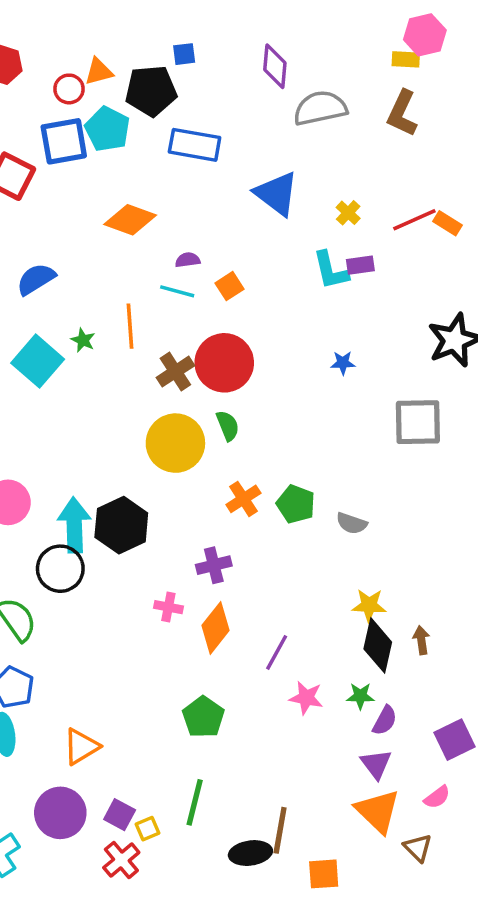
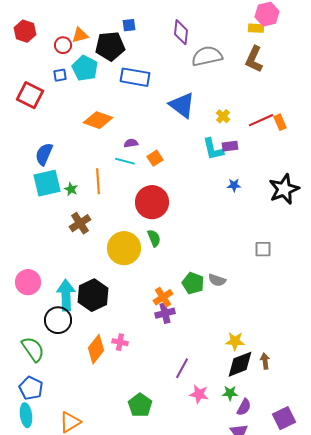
blue square: (64, 141) -> (60, 75), size x0.5
orange rectangle: (448, 223) -> (280, 122), turned 35
blue semicircle: (36, 279) -> (44, 154), turned -35
cyan square: (38, 361) -> (47, 183), moved, turned 36
blue star: (343, 363) -> (234, 185), moved
brown cross: (175, 372) -> (80, 223), moved
gray square: (418, 422) -> (263, 249), moved, size x0.6
orange cross: (243, 499) -> (163, 297), moved
gray semicircle: (352, 523) -> (217, 280), moved
purple cross: (214, 565) -> (165, 313), moved
orange diamond: (216, 628) -> (96, 349), moved
black diamond: (378, 645) -> (240, 364), turned 56

